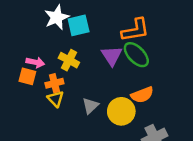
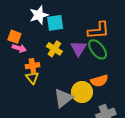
yellow cross: (69, 60) -> (54, 49), moved
orange square: (27, 76) -> (14, 37), moved
gray triangle: (90, 106) -> (63, 98), moved, size x1.5

